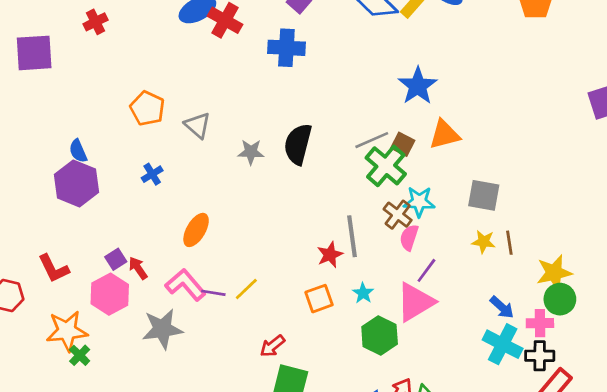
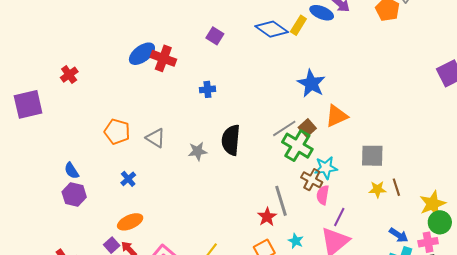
blue cross: (286, 48) -> (207, 89), moved, size x0.6
brown square: (403, 144) -> (307, 128), turned 30
purple hexagon: (76, 183) -> (74, 195), size x0.7
orange ellipse: (196, 230) -> (130, 222), moved, turned 45

